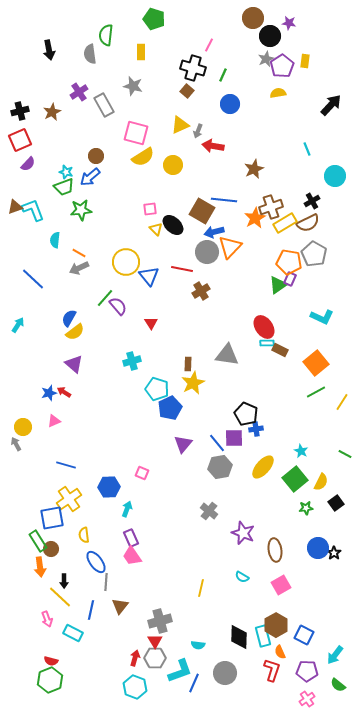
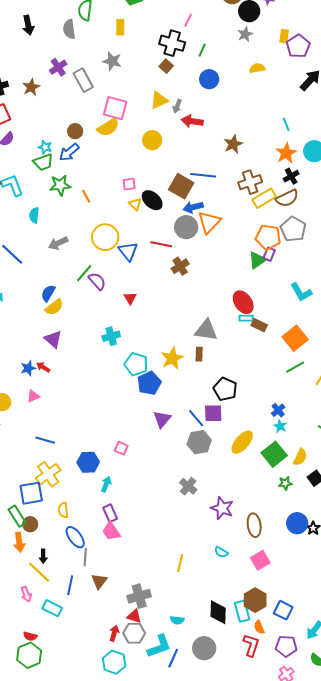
purple pentagon: (282, 66) -> (298, 46), moved
yellow semicircle: (143, 157) -> (108, 127), moved
orange star: (255, 218) -> (286, 153), moved
orange line: (79, 253) -> (86, 196), moved, turned 32
cyan L-shape: (322, 317) -> (301, 292), turned 35
brown rectangle: (188, 364) -> (199, 354), moved
blue cross: (256, 429) -> (278, 410), moved, turned -32
red triangle: (155, 641) -> (134, 616), turned -42

